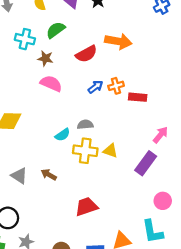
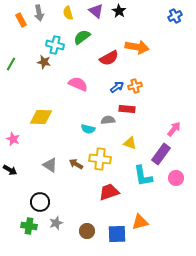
brown star: (45, 58) -> (44, 62), moved
red rectangle: (138, 97) -> (127, 109), moved
cyan semicircle: (62, 135) -> (88, 129), turned 48
yellow cross: (85, 151) -> (100, 159), moved
pink circle: (163, 201) -> (176, 178), moved
cyan L-shape: (152, 232) -> (143, 176), moved

